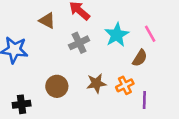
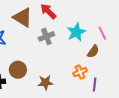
brown triangle: (47, 21) -> (23, 17), size x1.5
brown star: (96, 83) -> (45, 83), moved
brown circle: (57, 86) -> (18, 70), moved

